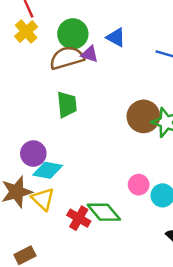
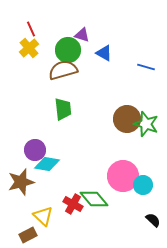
purple triangle: (90, 54) -> (82, 35), moved
pink circle: (139, 185) -> (123, 176), size x1.8
yellow triangle: (43, 199) -> (43, 216), moved

